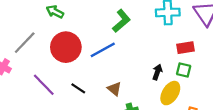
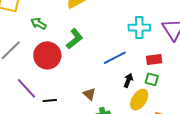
green L-shape: (121, 21) -> (74, 39), moved
blue line: (103, 50) -> (115, 58), moved
black line: (78, 88) -> (50, 100), moved, turned -40

